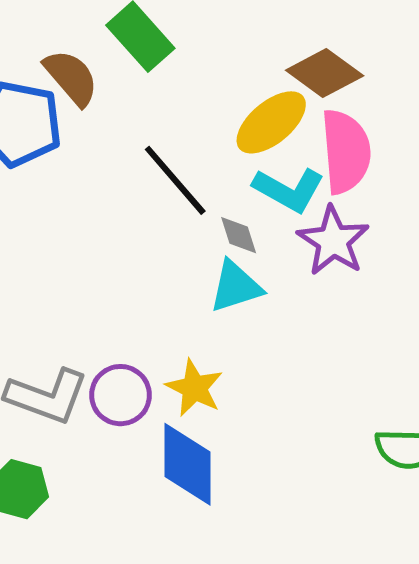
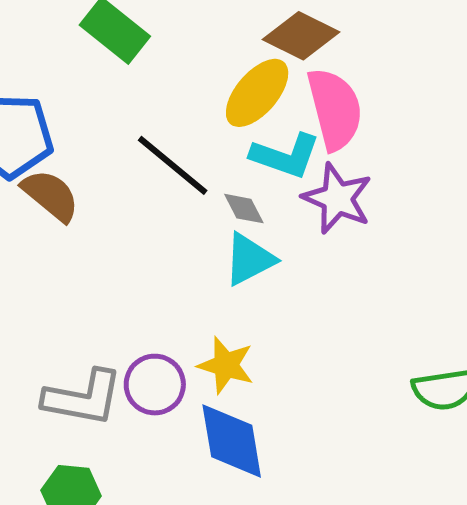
brown semicircle: (71, 77) -> (51, 195), moved

